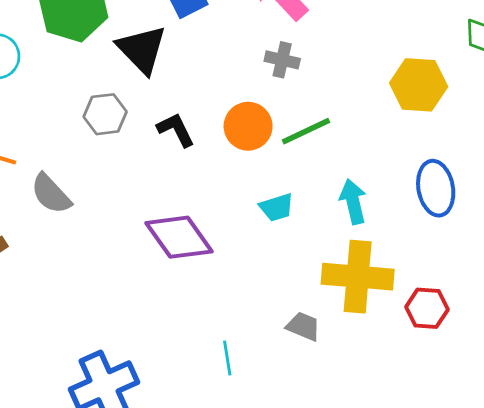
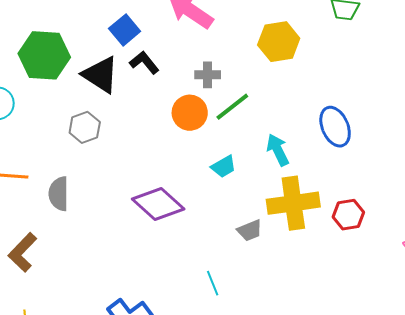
gray cross: (282, 60) -> (208, 75), moved
yellow hexagon: (419, 85) -> (279, 42), moved
black L-shape: (176, 130) -> (144, 63), moved
gray semicircle: (51, 194) -> (59, 194), turned 56
gray trapezoid: (303, 326) -> (250, 230), moved, turned 148

